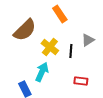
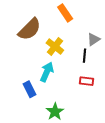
black line: (71, 51) -> (84, 56), moved

